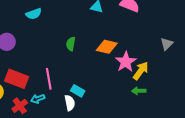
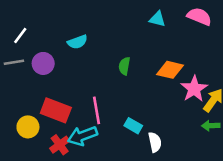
cyan semicircle: (34, 14) -> (77, 42), moved
cyan arrow: (38, 99) -> (82, 136), size x1.6
white semicircle: (70, 103) -> (155, 142), moved

